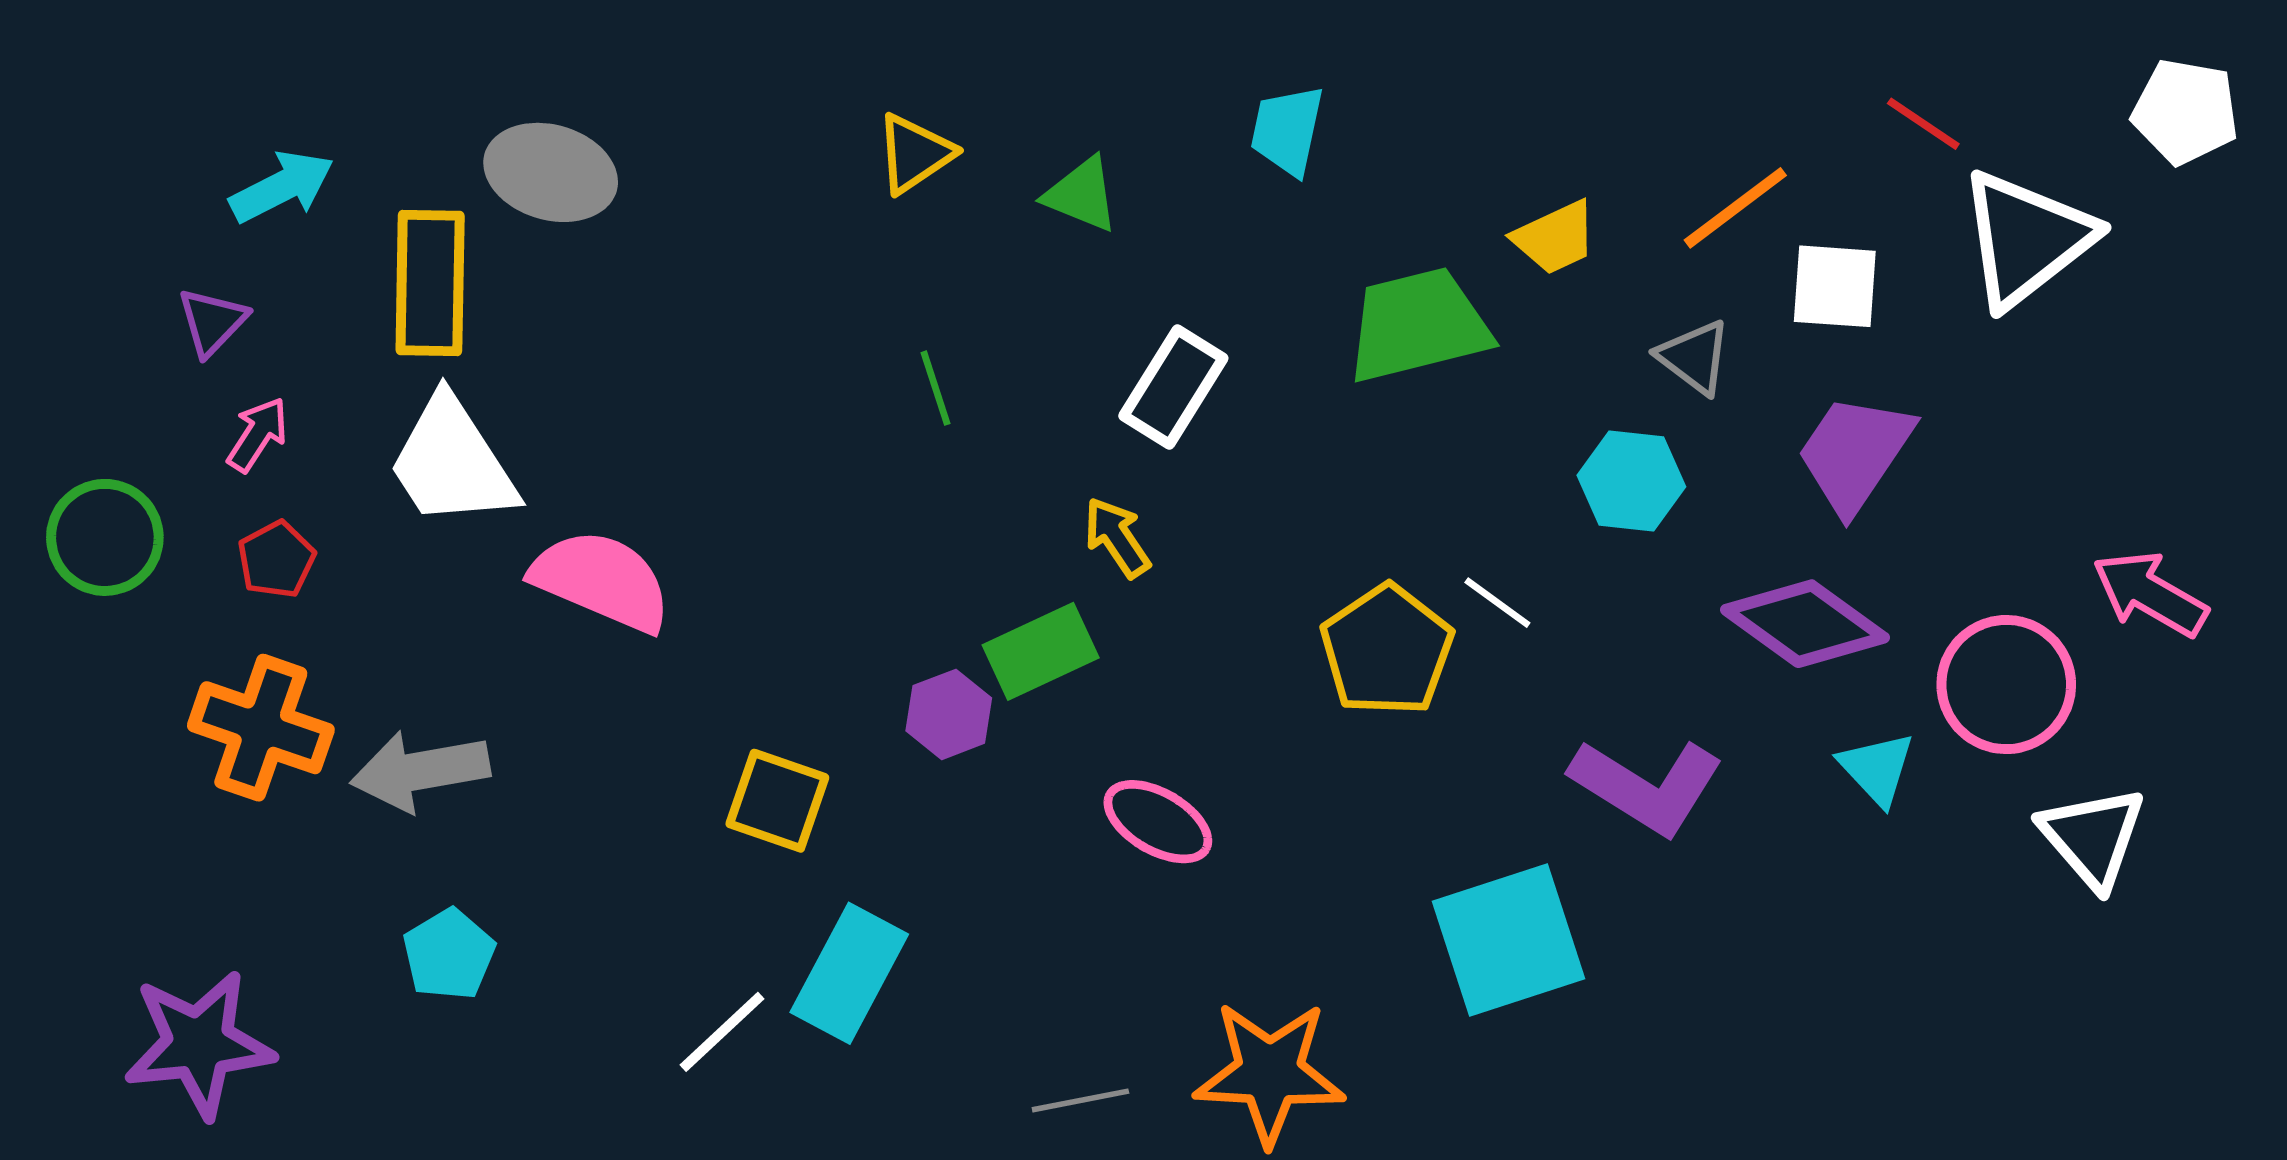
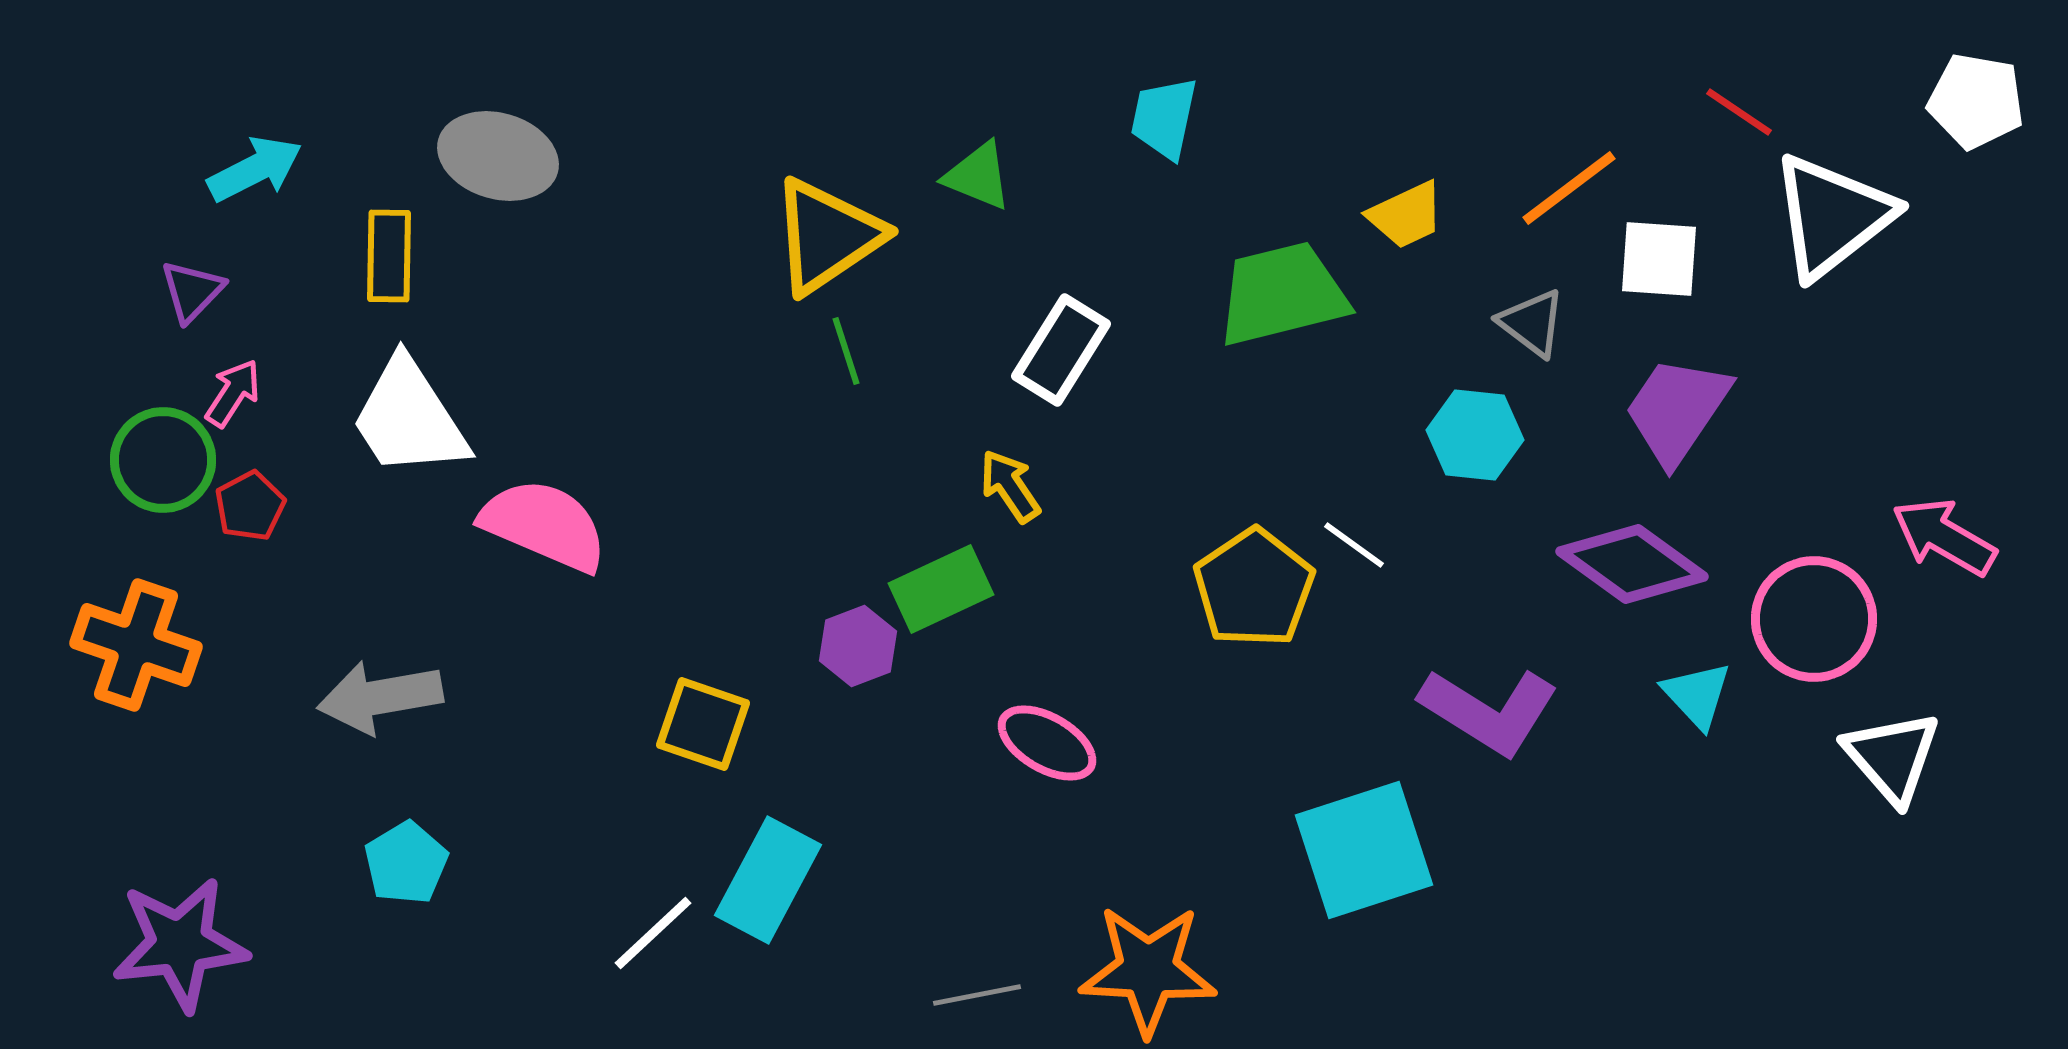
yellow triangle: (915, 154) -> (827, 236), moved, size x1.6
yellow rectangle: (430, 283) -> (389, 256), size x0.7
green circle: (105, 537) -> (163, 460), moved
orange cross: (261, 728) -> (136, 645), moved

